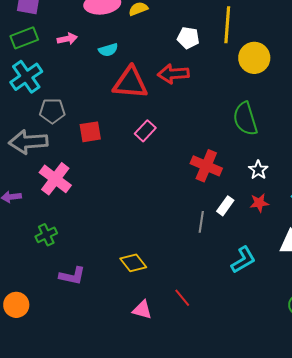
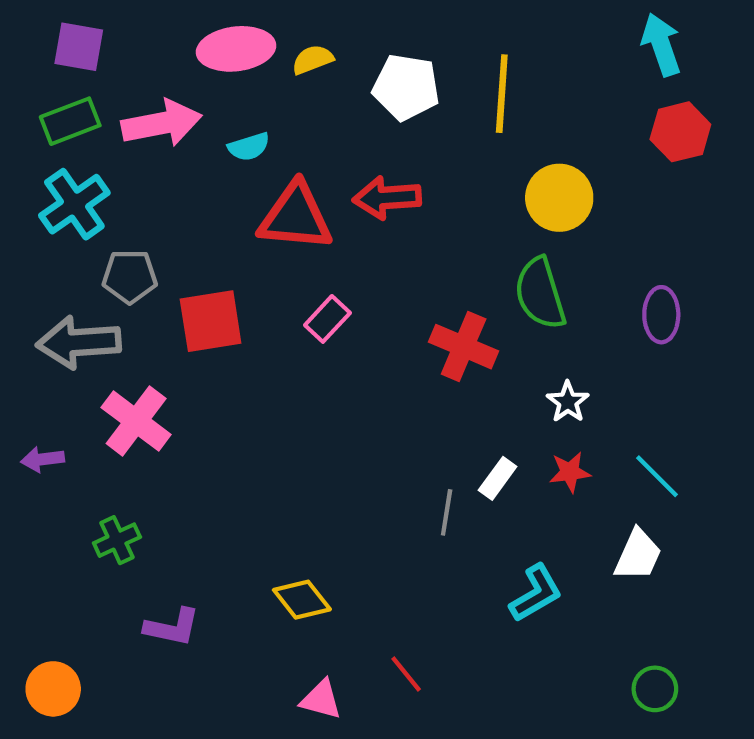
white pentagon: (188, 38) -> (406, 87), moved, size x1.4
pink arrow: (67, 39) -> (162, 123), size x1.8
yellow circle: (254, 58) -> (559, 198), moved
red square: (90, 132) -> (211, 321), size x1.4
red cross: (206, 166) -> (464, 347), moved

